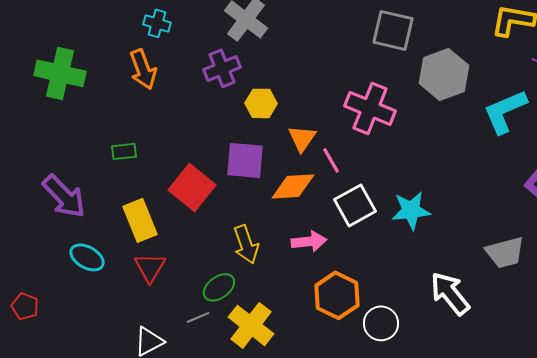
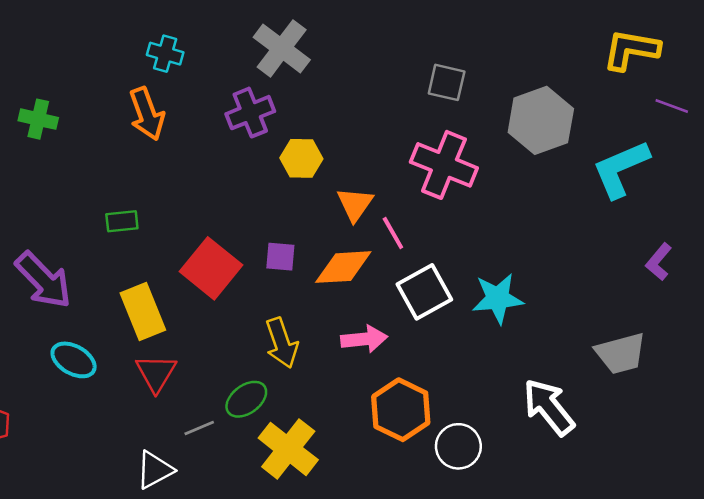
gray square: (393, 30) -> (447, 82), moved, size x0.7
green cross: (60, 73) -> (38, 119), size x0.6
purple square: (245, 160) -> (280, 257), moved, size x0.6
gray line: (198, 317) -> (199, 428), moved

